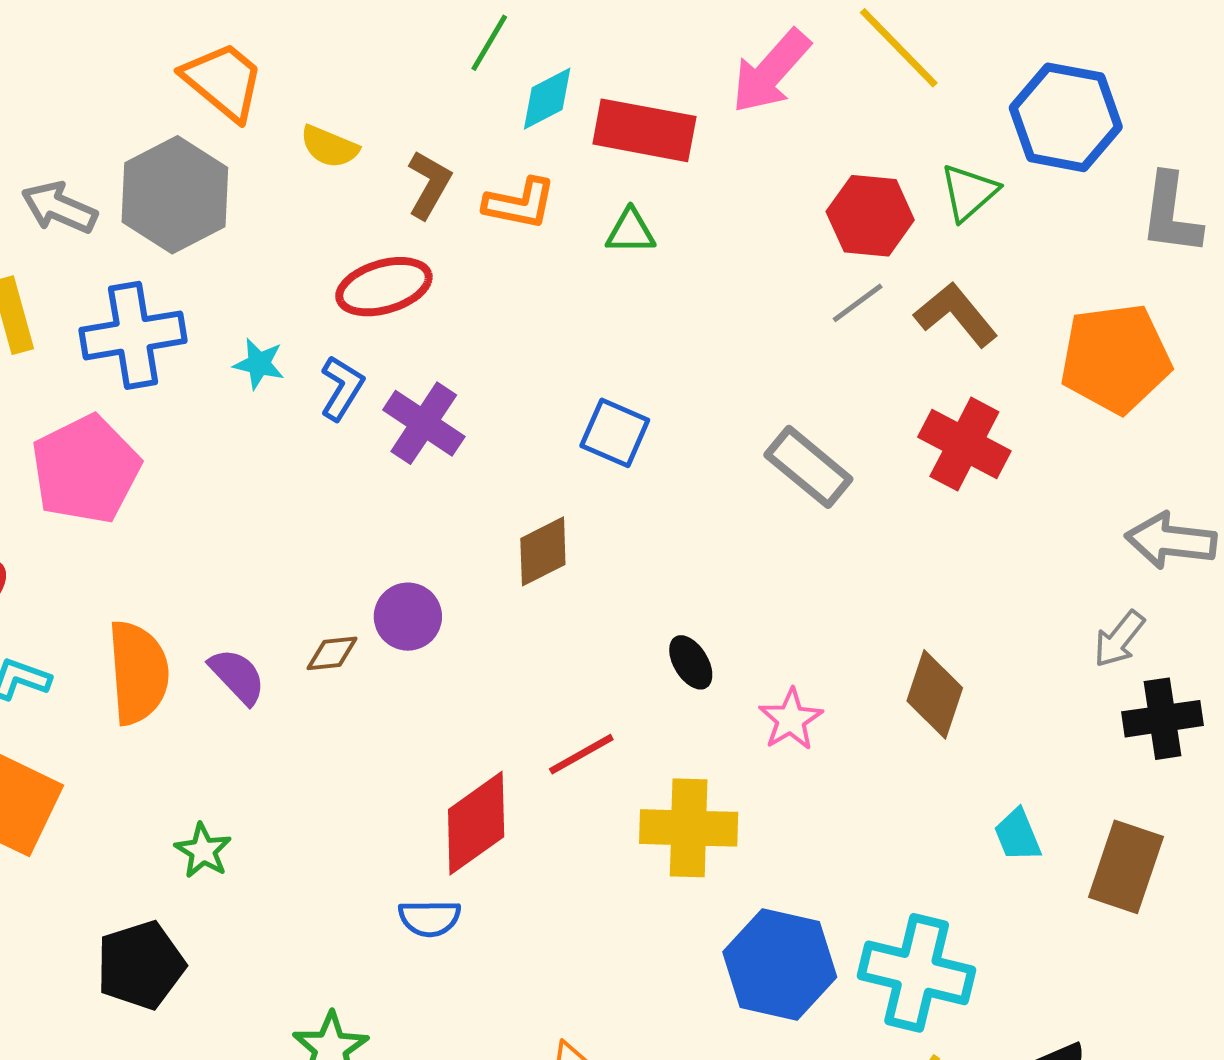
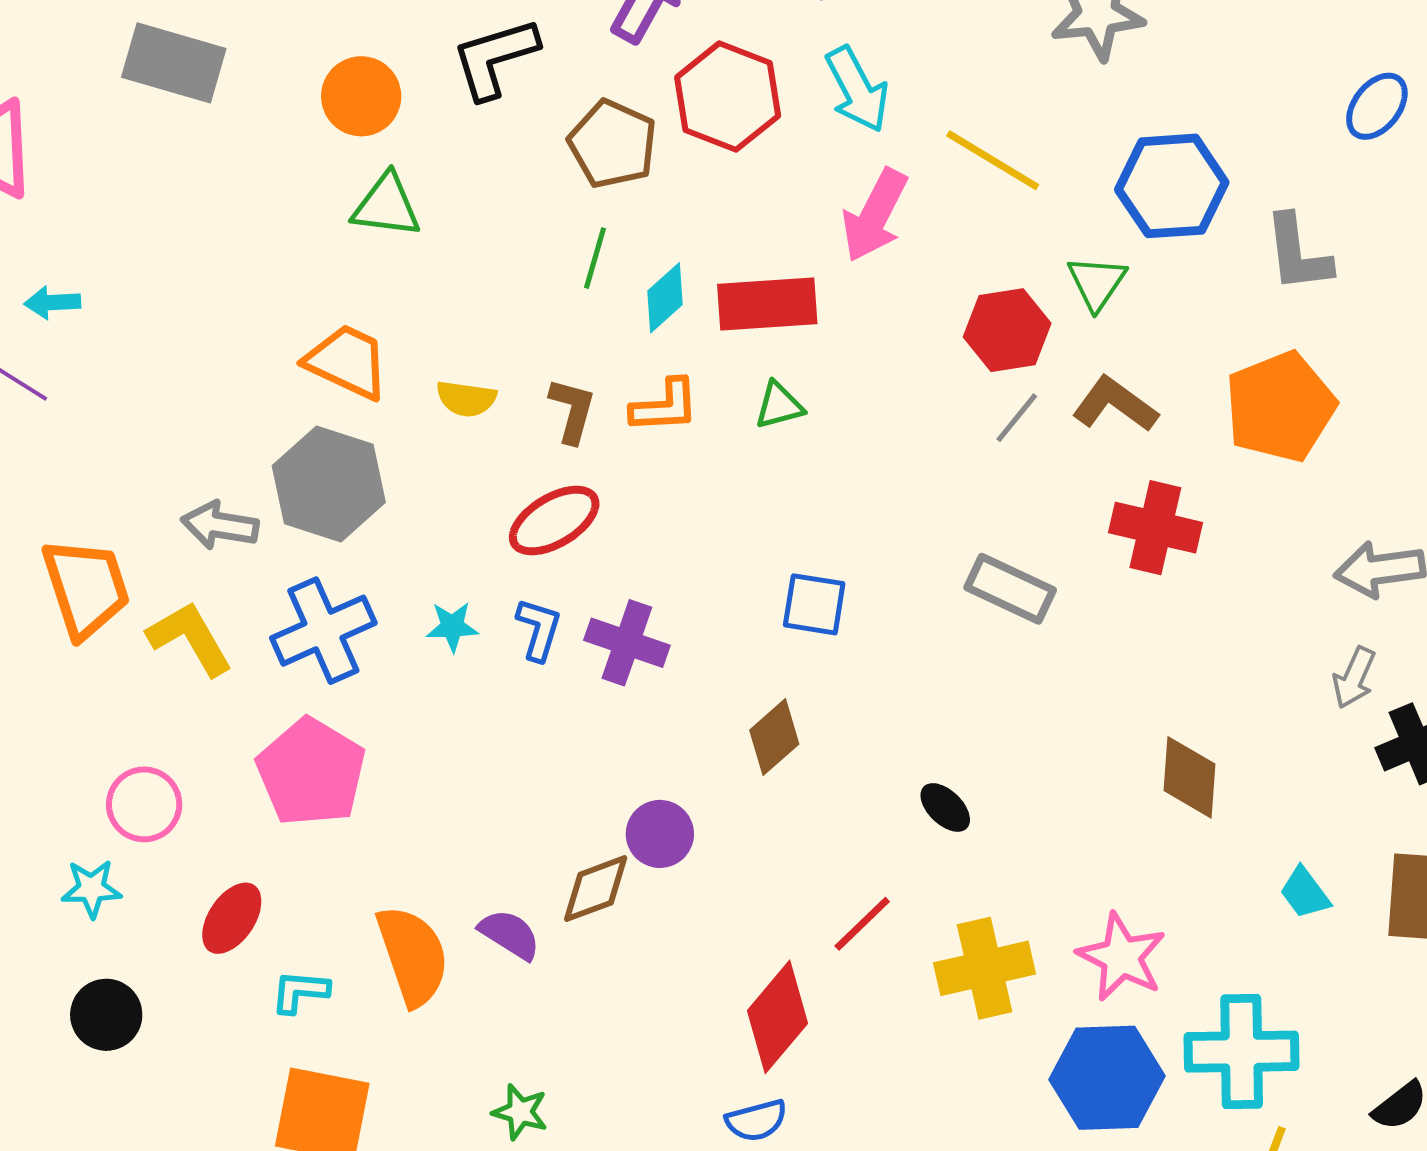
brown diamond: (332, 653) -> (596, 889), size x1.5
pink star: (791, 719) -> (1121, 957), moved, size x1.4

